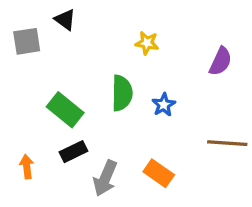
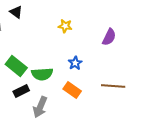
green semicircle: (122, 93) -> (42, 74), moved, turned 85
orange rectangle: (159, 173) -> (72, 90), moved

